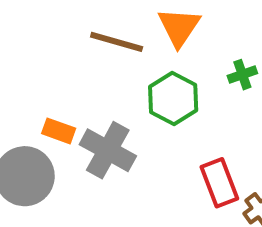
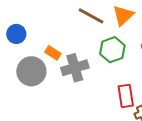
gray cross: (108, 150) -> (75, 68), turned 32

